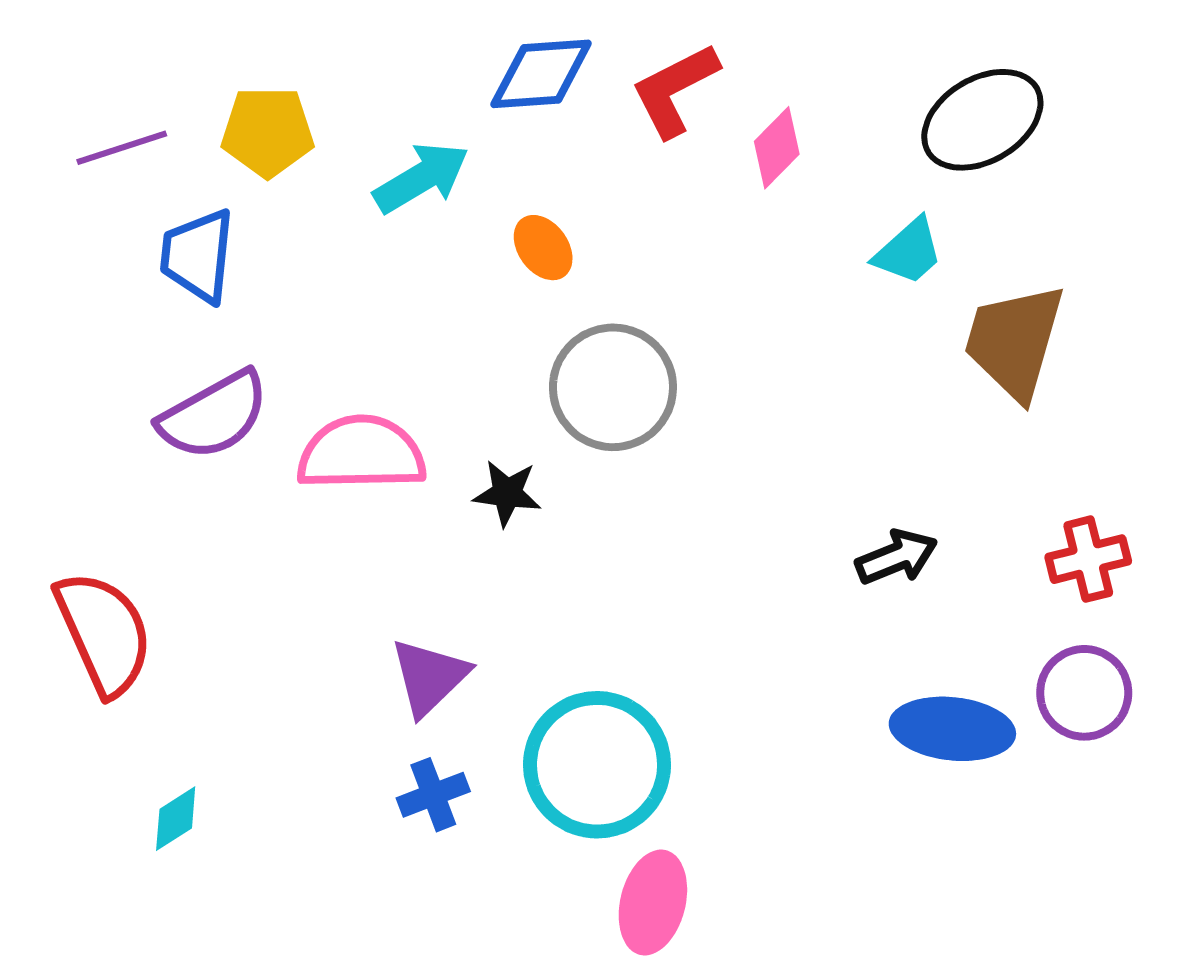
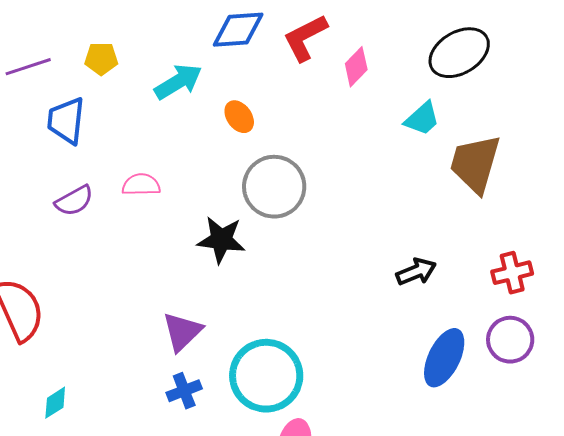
yellow pentagon: (268, 132) -> (101, 59), size x0.7
purple semicircle: (214, 415) -> (74, 201), size x0.7
pink semicircle: (361, 453) -> (141, 185), moved, size x0.6
black star: (507, 493) -> (221, 240), size x1.4
blue ellipse: (952, 729) -> (444, 358), turned -70

